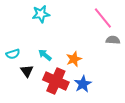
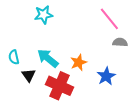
cyan semicircle: (13, 54) -> (14, 57), turned 96
cyan arrow: (45, 55) -> (48, 58), size x1.5
blue star: (83, 84) -> (106, 76), moved

